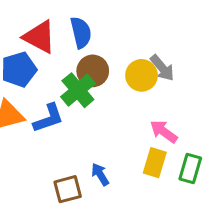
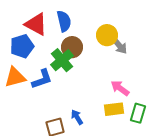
yellow circle: (142, 75) -> (107, 35), moved
yellow rectangle: (155, 163) -> (114, 109), turned 66

